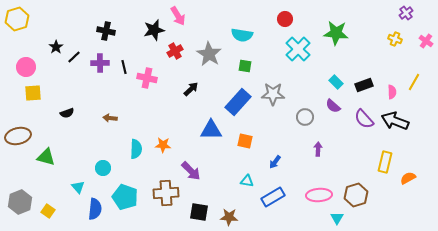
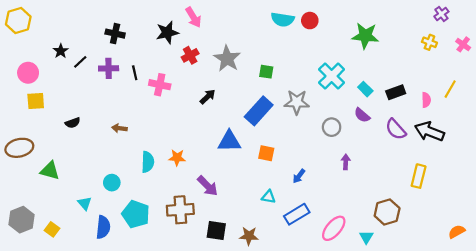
cyan semicircle: (242, 35) -> (283, 19), moved
cyan cross: (298, 49) -> (332, 76), moved
orange semicircle: (408, 178) -> (457, 232), moved
pink ellipse: (319, 195) -> (334, 228), moved, turned -45

